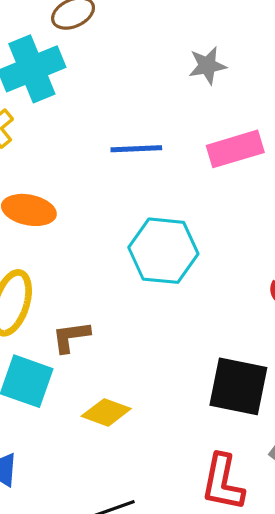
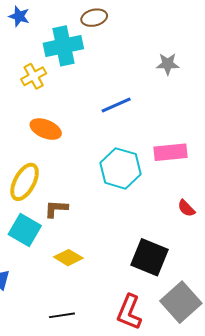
blue line: (136, 149) -> (116, 105), turned -32
pink rectangle: (235, 149) -> (171, 152), moved

